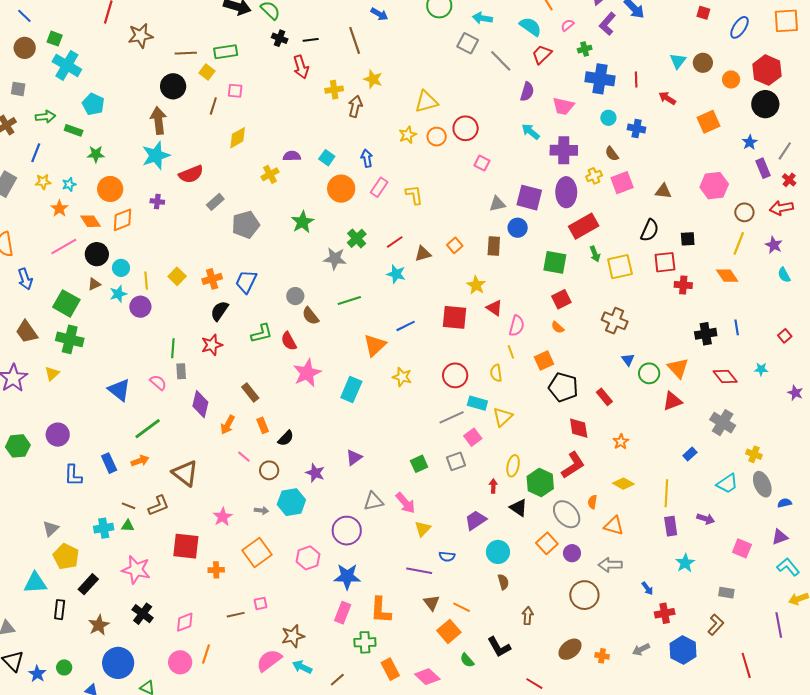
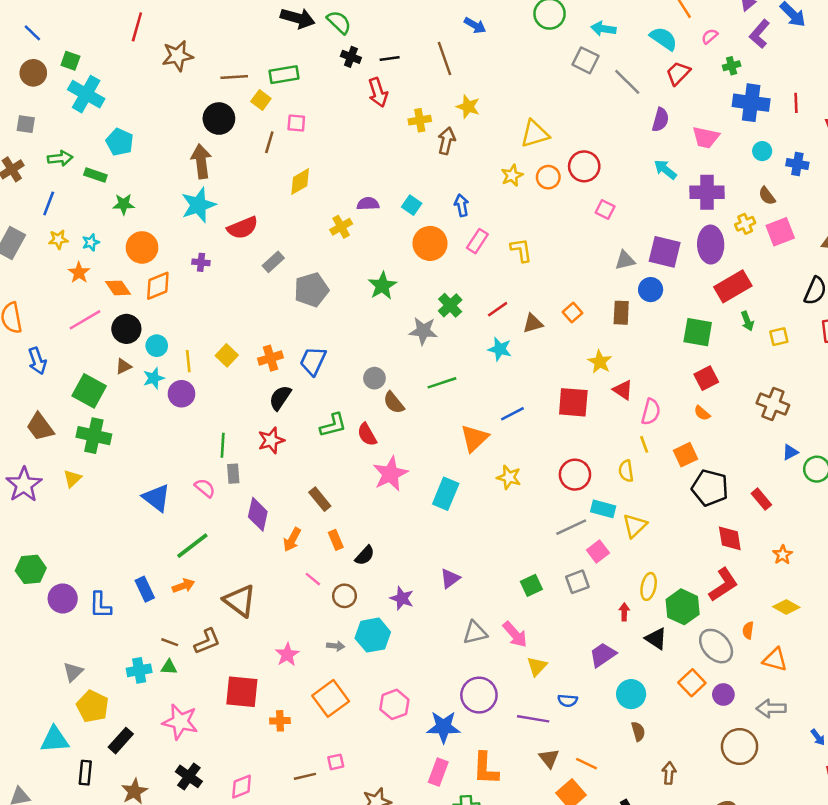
yellow square: (620, 267) -> (779, 337), size x0.6
blue triangle: (628, 360) -> (790, 452), turned 40
purple circle: (58, 435) -> (63, 598), moved
purple circle: (347, 531) -> (479, 695), moved

